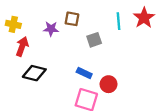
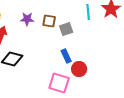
brown square: (72, 19) -> (49, 21), moved
blue rectangle: (84, 73) -> (66, 56), moved, turned 40

